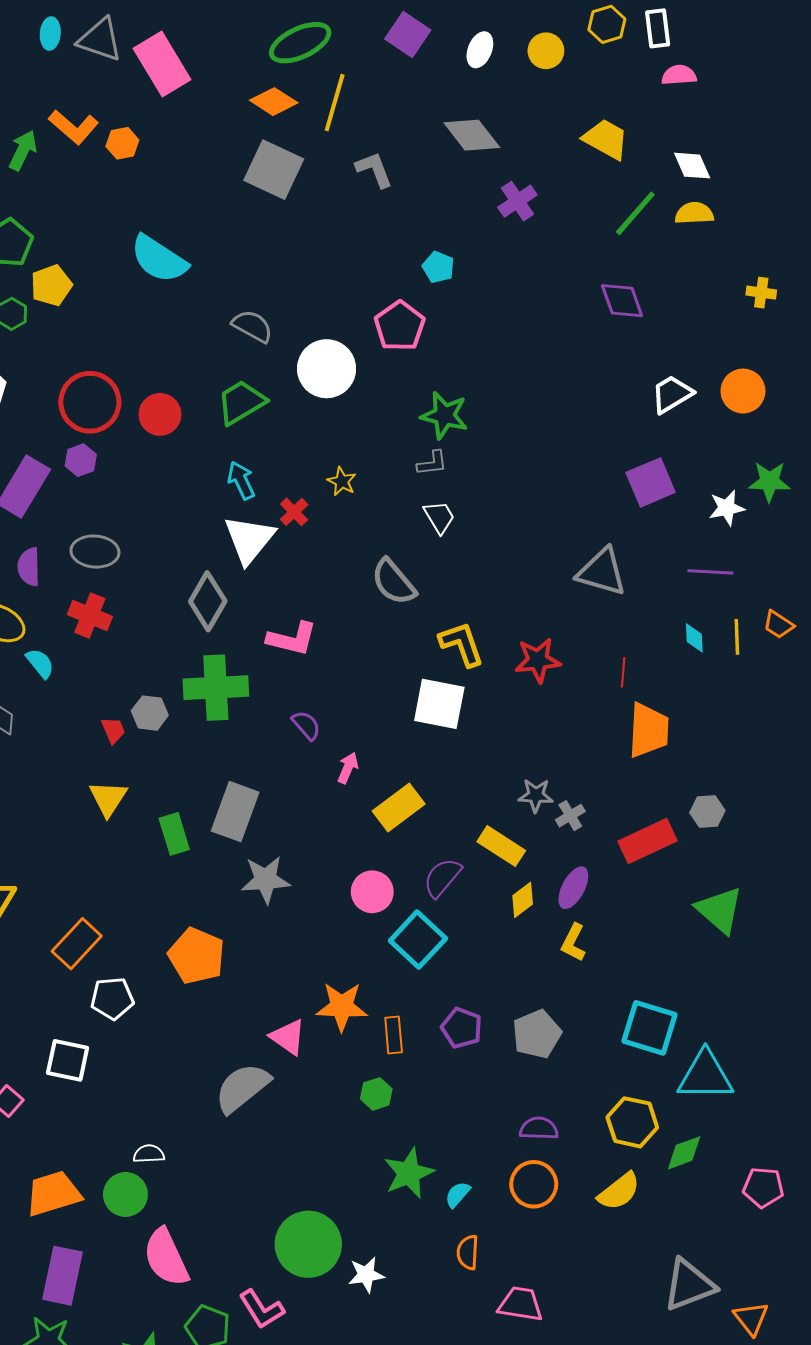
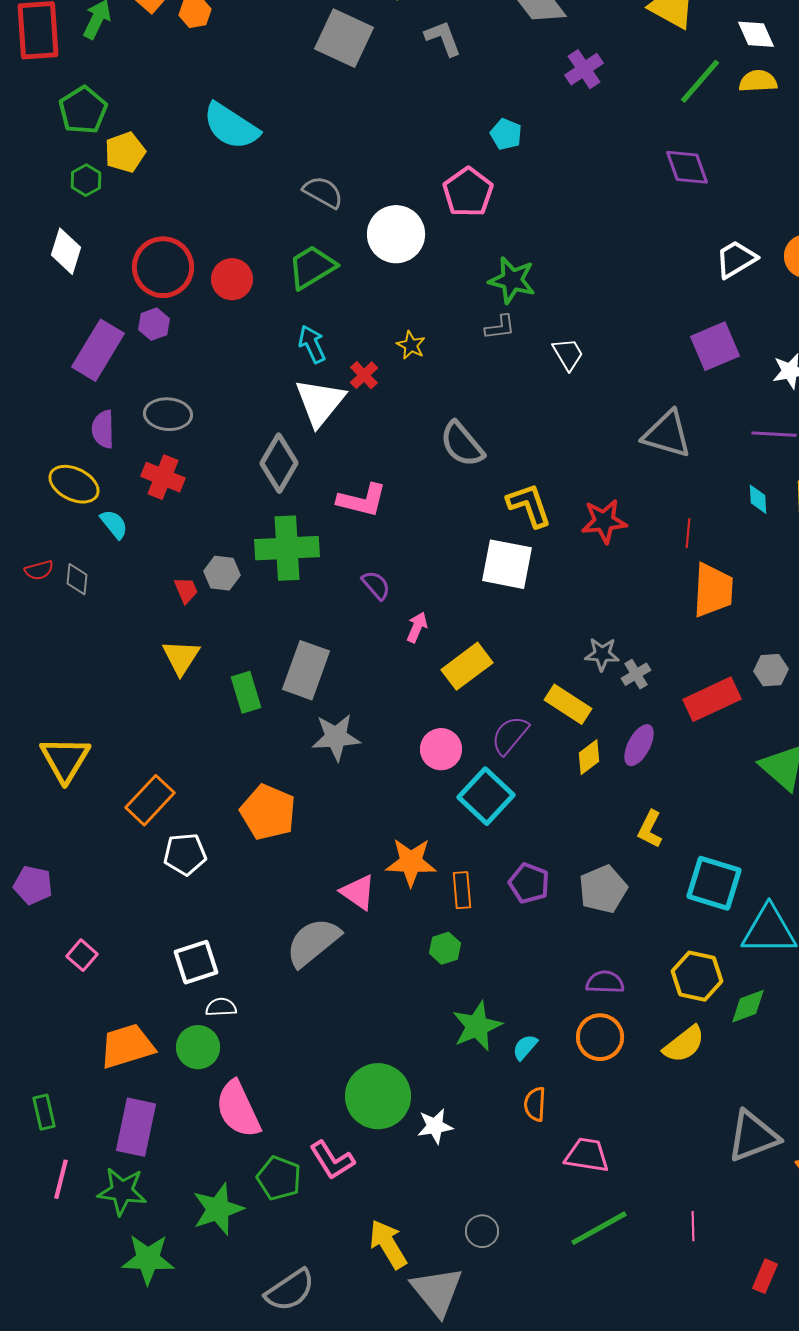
white trapezoid: (439, 517) -> (568, 354), moved
yellow L-shape: (573, 943) -> (650, 829), moved
white square: (68, 1060) -> (196, 962), moved, turned -30

